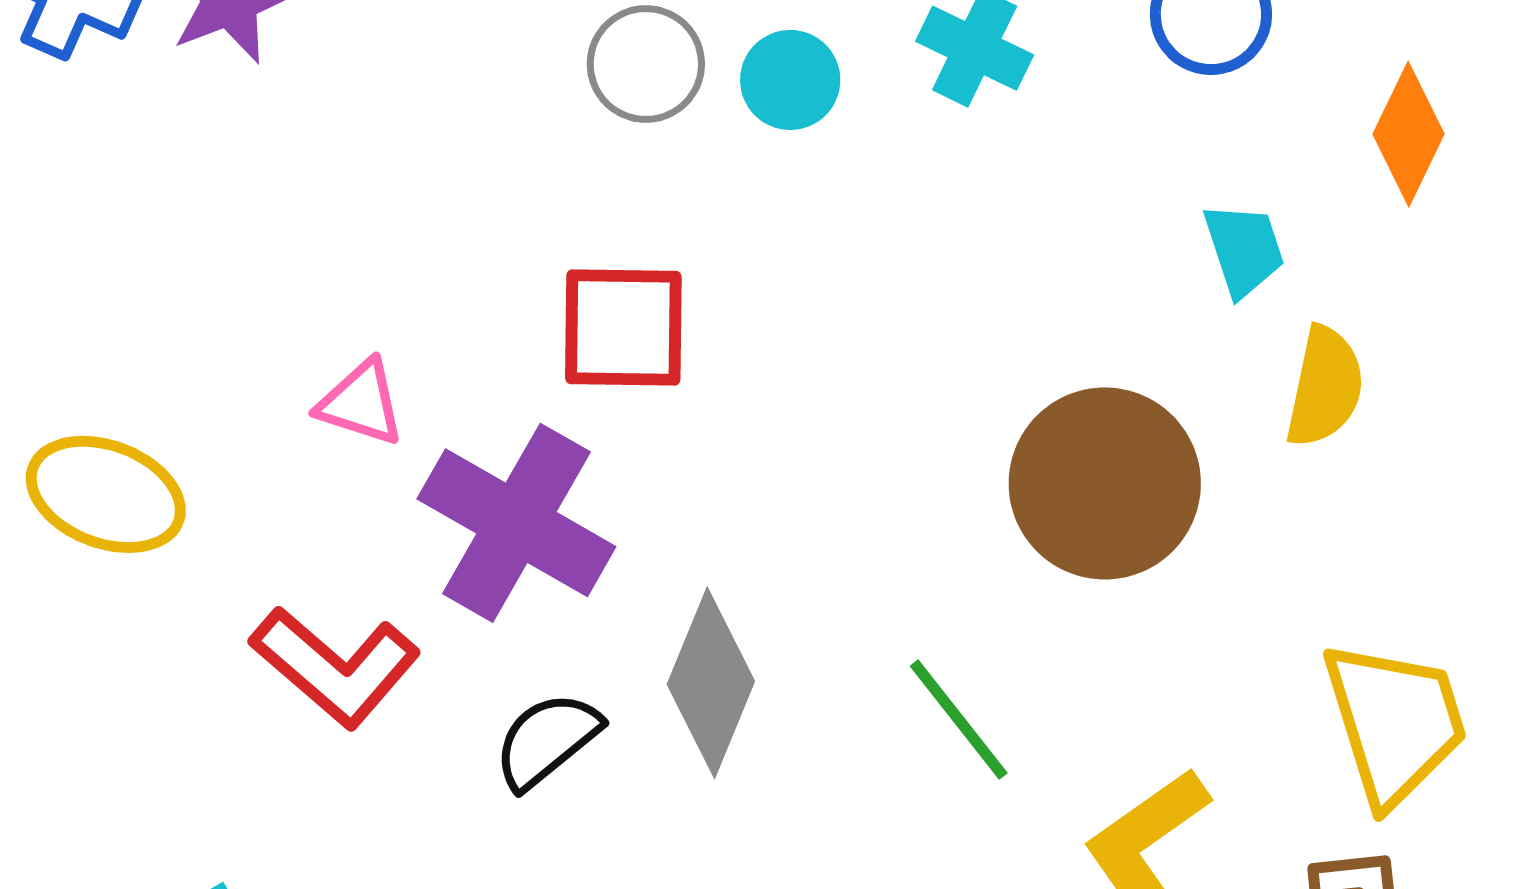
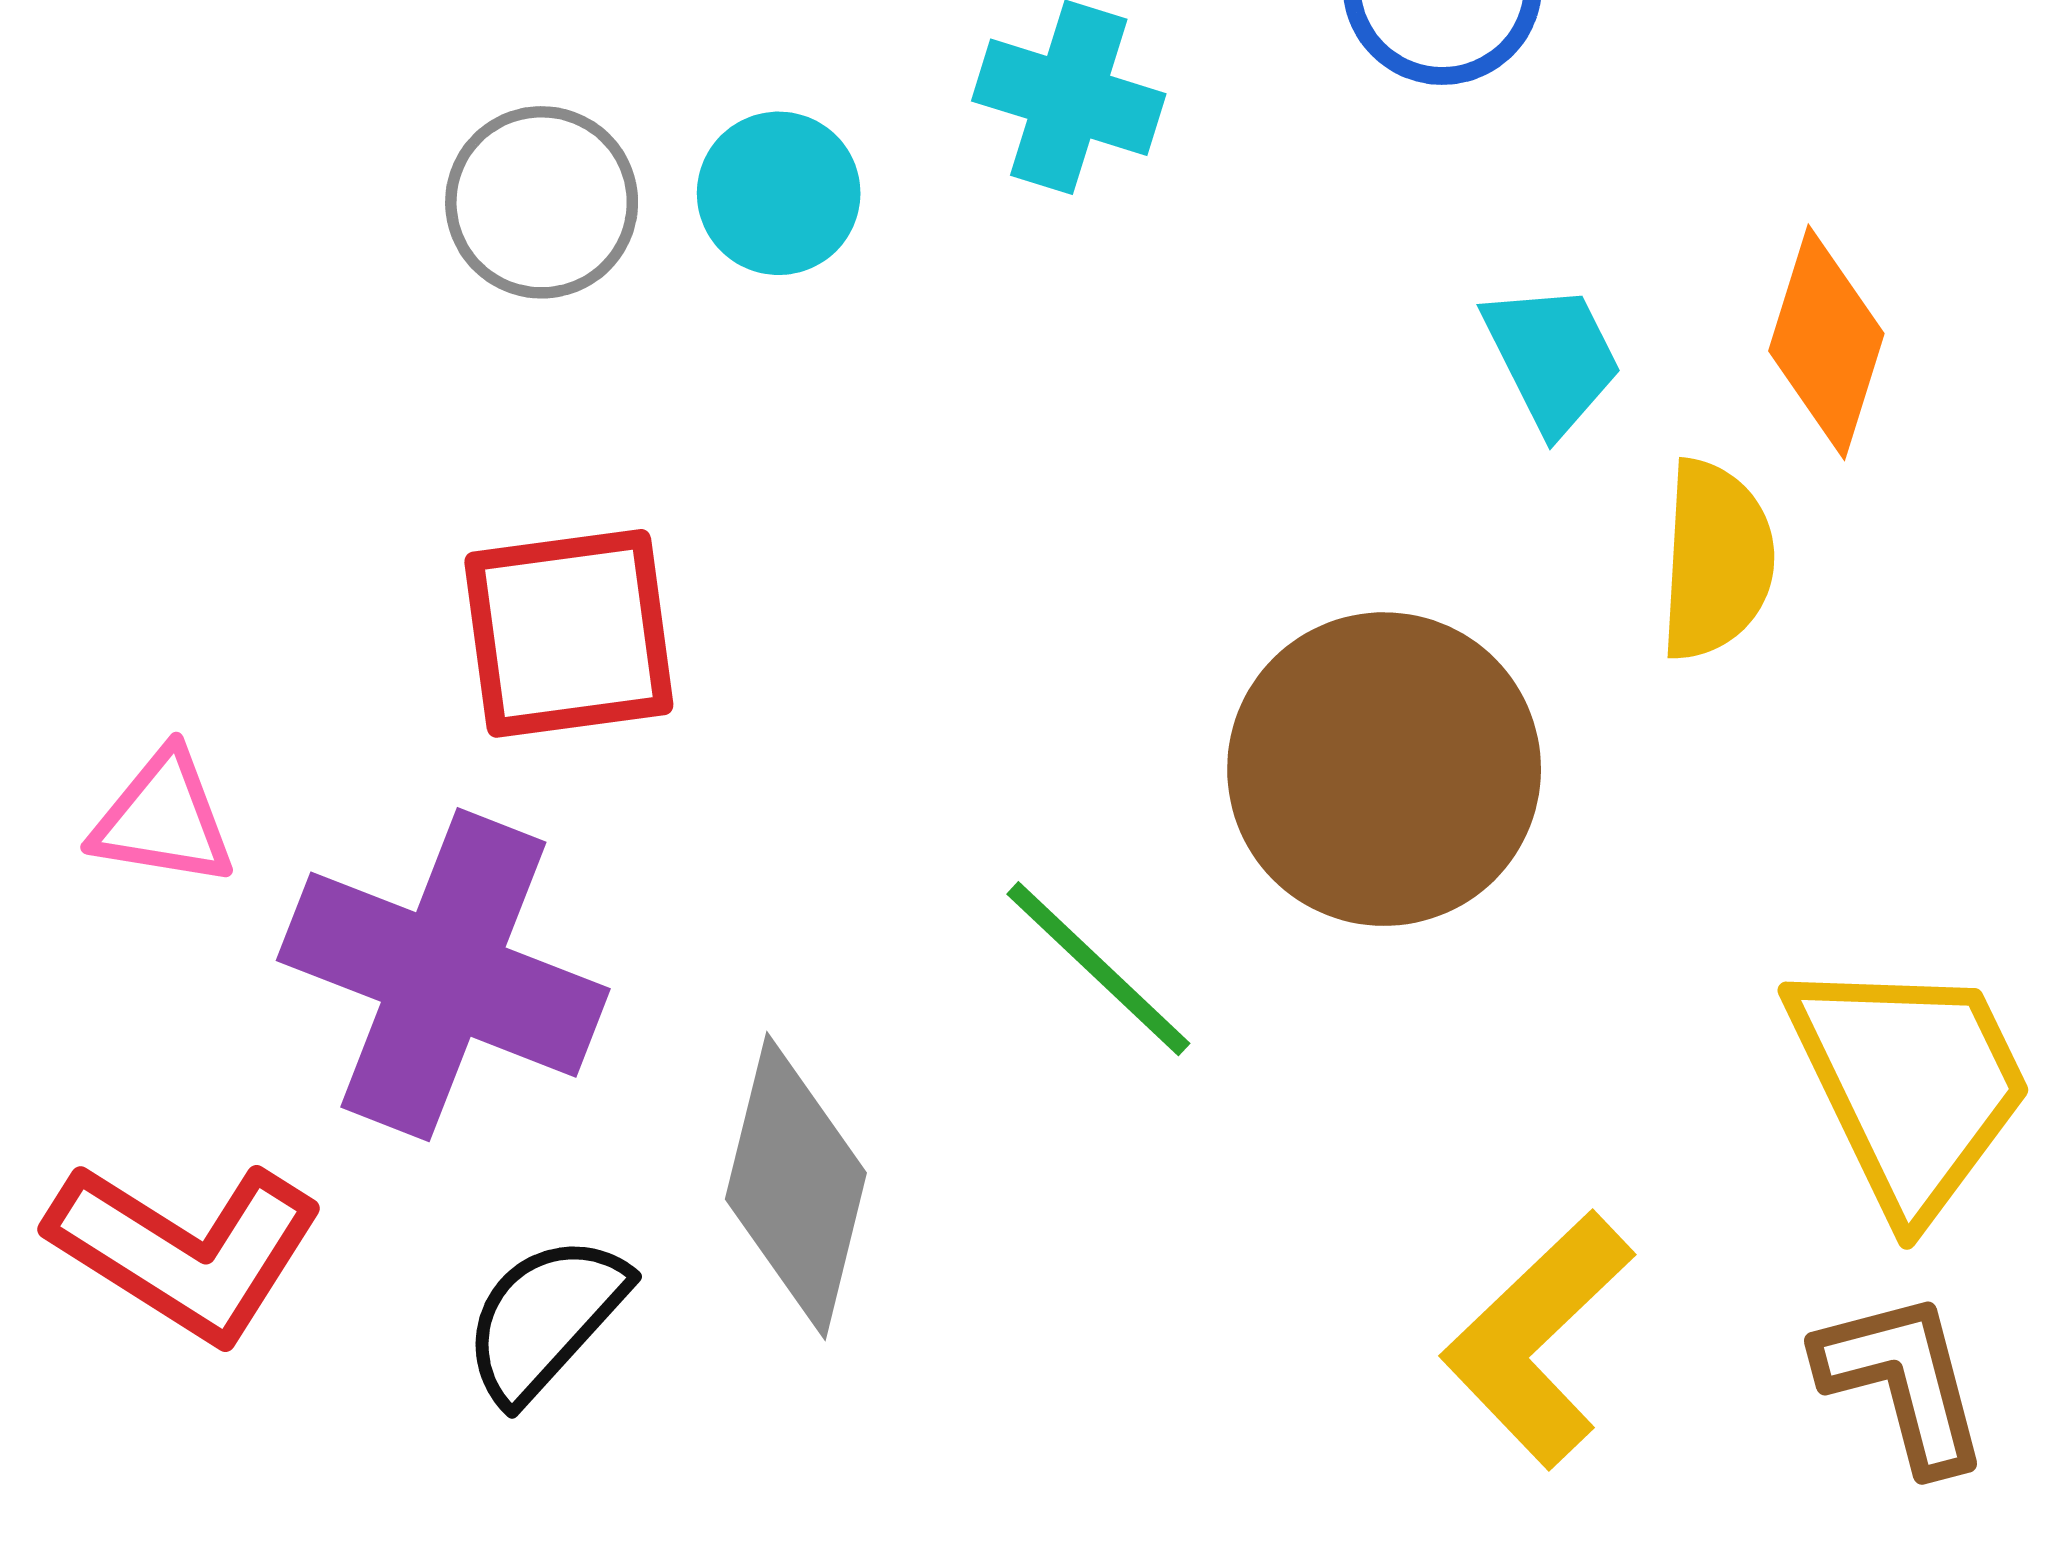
orange diamond: (1408, 134) -> (1826, 342), moved
green line: (959, 720) -> (1098, 969), moved

